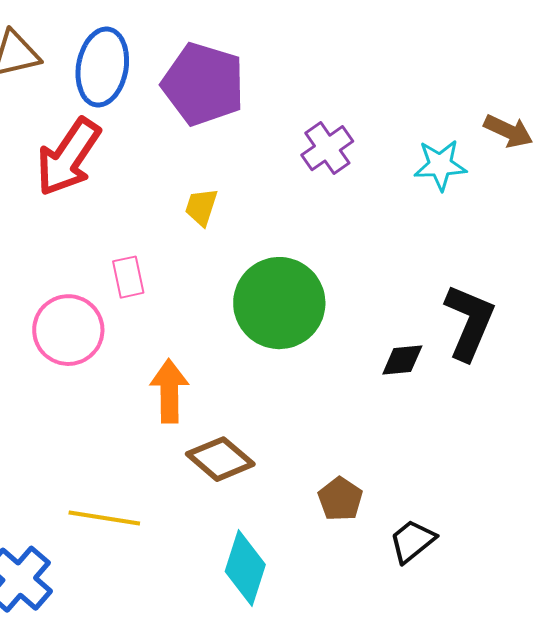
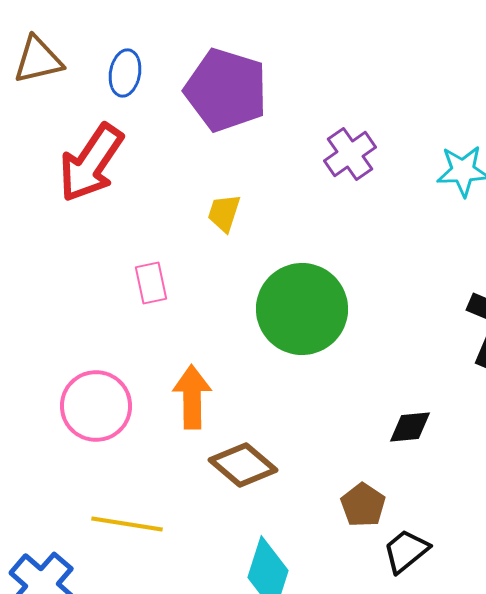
blue ellipse: (102, 67) -> (125, 73), size x0.6
pink circle: (68, 330) -> (96, 406), moved
black diamond: (402, 360) -> (410, 427), moved
black trapezoid: (412, 541) -> (406, 551), moved

